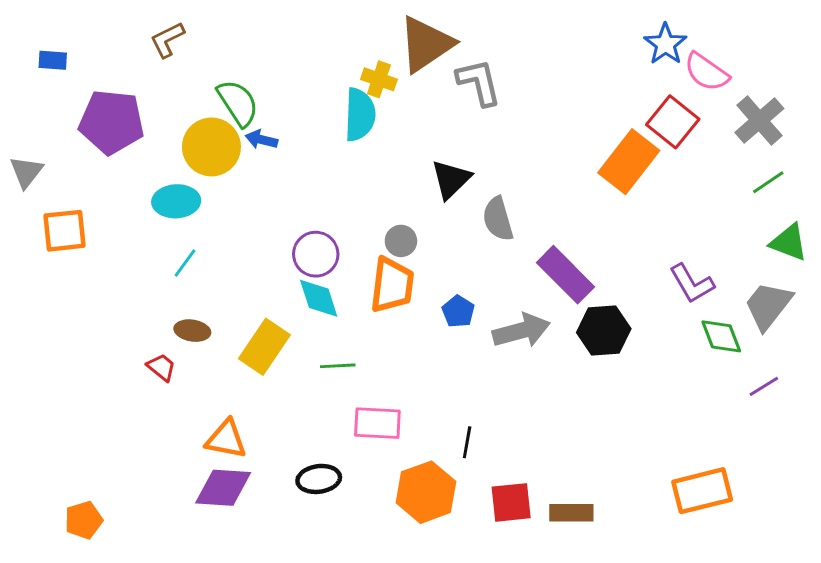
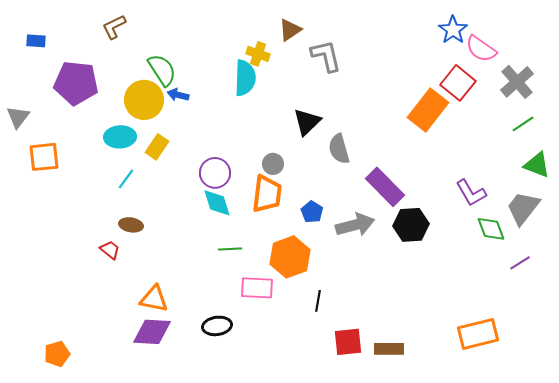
brown triangle: (426, 44) -> (290, 30), size x0.6
yellow rectangle: (264, 347) -> (157, 147), moved, size x0.7
orange hexagon: (426, 492) -> (290, 257), moved

